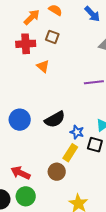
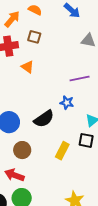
blue star: (77, 132) -> (67, 103), moved
brown circle: (57, 172) -> (22, 150), moved

